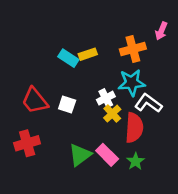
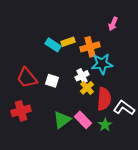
pink arrow: (161, 31) -> (113, 24), moved
orange cross: (133, 49) -> (90, 47), moved
white L-shape: (148, 103) -> (124, 108), moved

